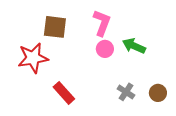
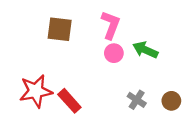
red star: (33, 58) -> (36, 91), moved

